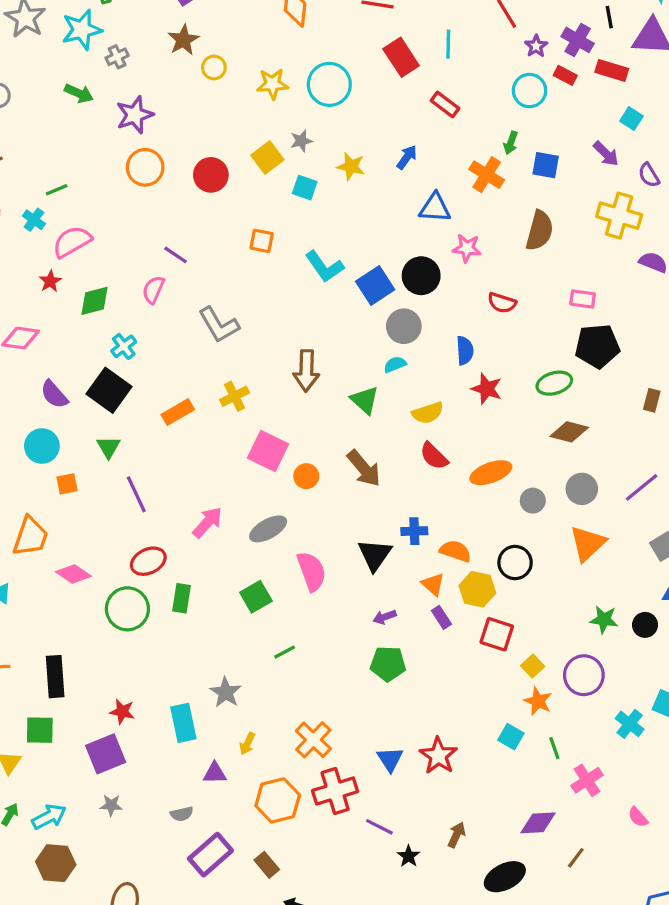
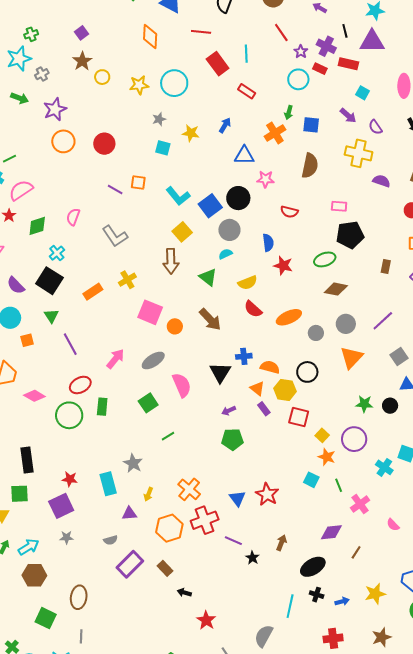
yellow square: (267, 157) -> (182, 232), moved
orange cross: (487, 175) -> (275, 133), turned 30
purple line: (176, 255) -> (115, 189), moved

